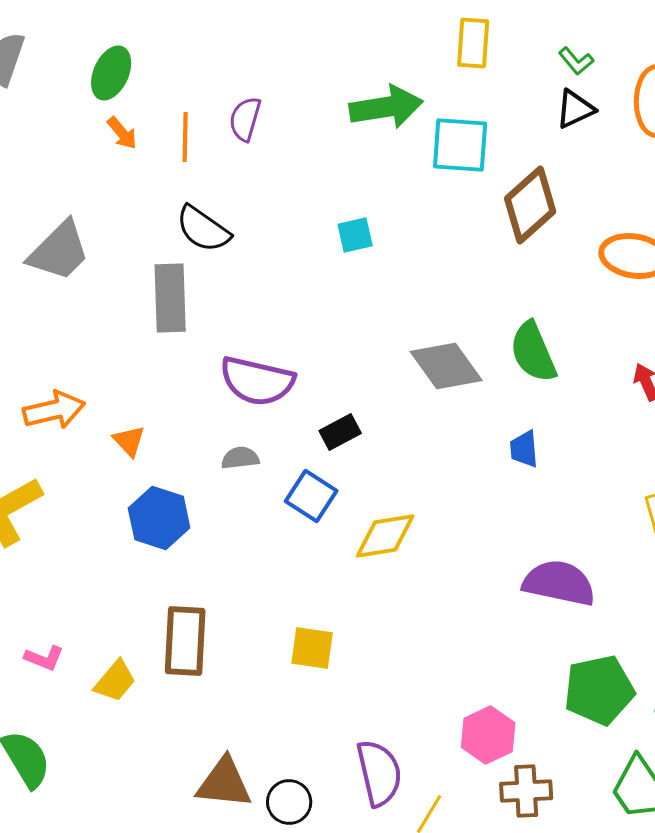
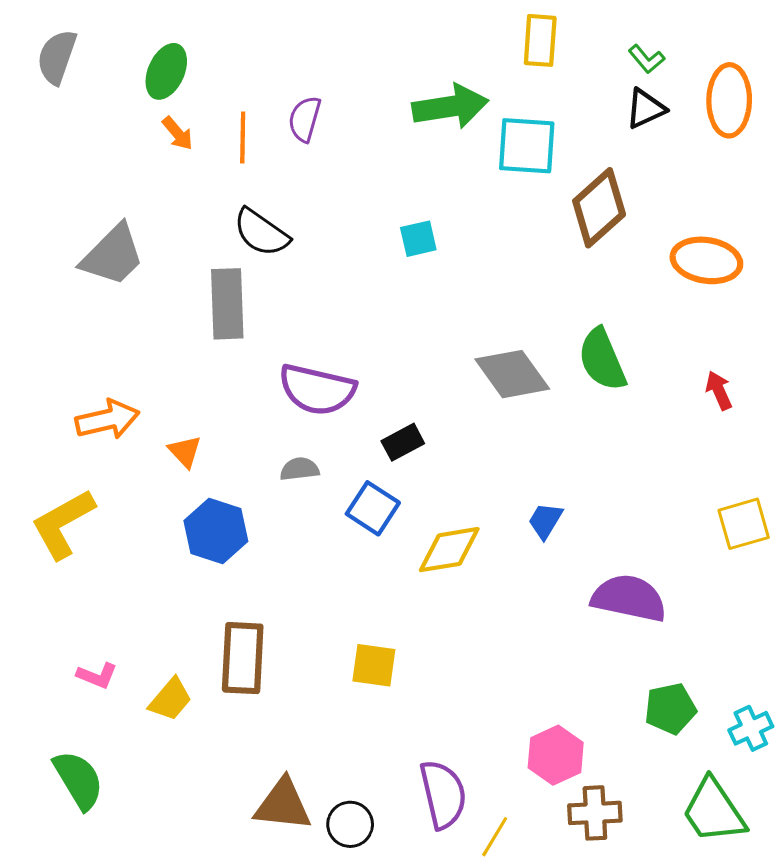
blue trapezoid: (524, 449) -> (545, 521), moved, turned 36
green pentagon: (599, 690) -> (670, 709), size x0.7

